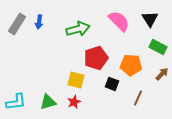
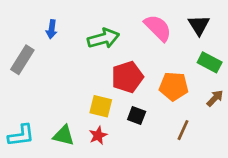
gray rectangle: (17, 24) -> (22, 60), moved
black square: (112, 84) -> (137, 115), moved
green triangle: (48, 102) -> (64, 135), turned 30

